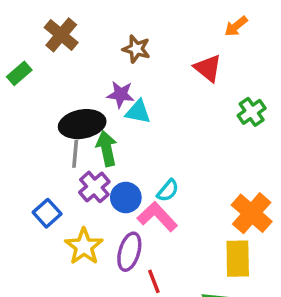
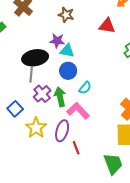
red triangle: (208, 68) -> (107, 26), turned -30
green arrow: (107, 149) -> (60, 97), moved
cyan semicircle: (168, 190) -> (85, 88), moved
blue circle: (126, 197) -> (68, 71), moved

